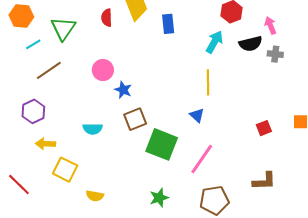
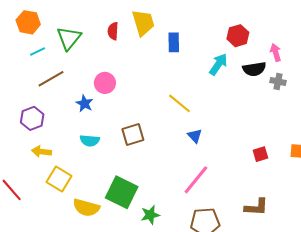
yellow line: (208, 82) -> (180, 103), moved, turned -55
blue star: (123, 90) -> (84, 103), moved
green square: (162, 144) -> (122, 192), moved
yellow semicircle: (95, 196) -> (86, 208), size x1.5

